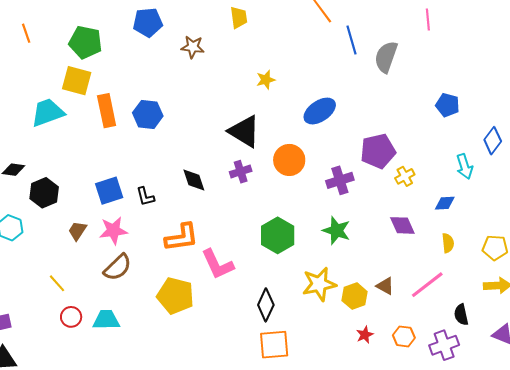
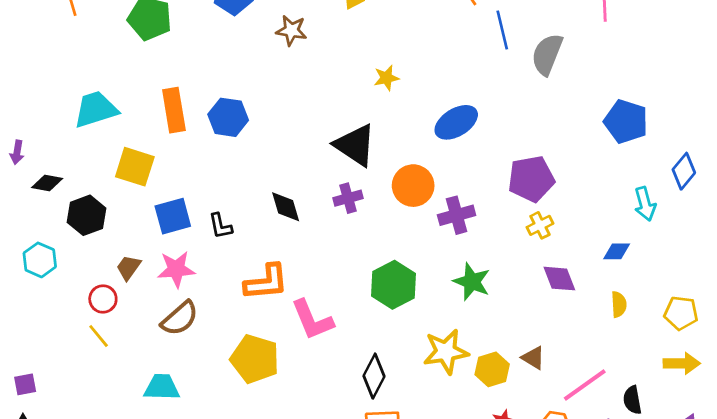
yellow square: (77, 81) -> (135, 167), moved
blue pentagon: (448, 105) -> (626, 121), size x1.4
yellow cross: (405, 176) -> (540, 225), moved
purple cross: (340, 180) -> (457, 215), moved
pink line: (427, 285) -> (585, 385), moved
red circle: (71, 317) -> (103, 299), moved

